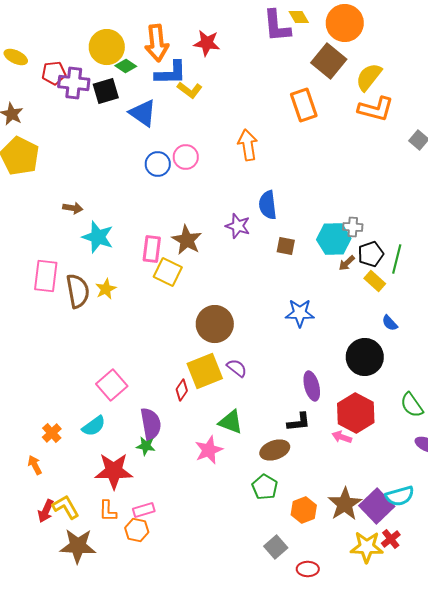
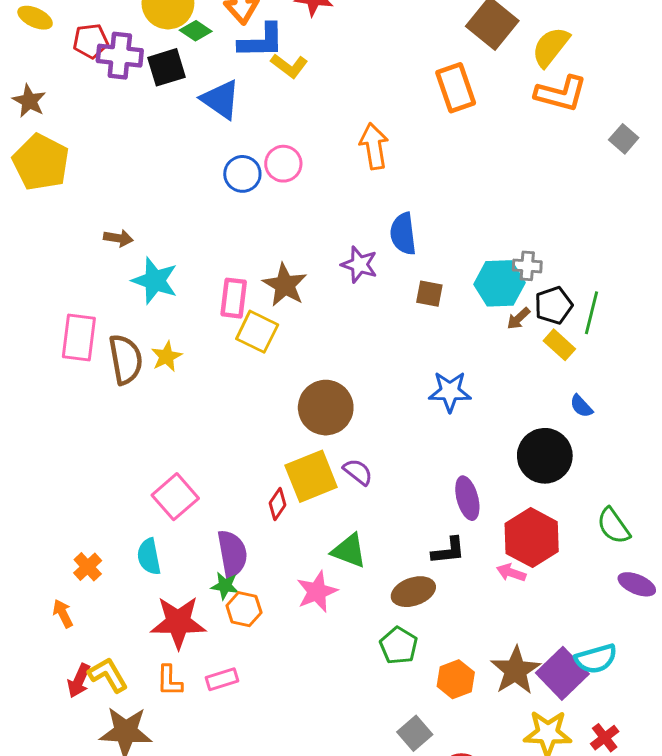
cyan semicircle: (94, 426) -> (149, 557), turned 115
orange hexagon: (137, 530) -> (244, 609), moved
red cross: (391, 539) -> (605, 738), moved

